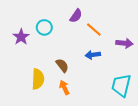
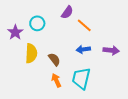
purple arrow: (124, 43) -> (111, 50), moved
yellow semicircle: (38, 79) -> (31, 53), moved
cyan trapezoid: (121, 85) -> (81, 78), moved

